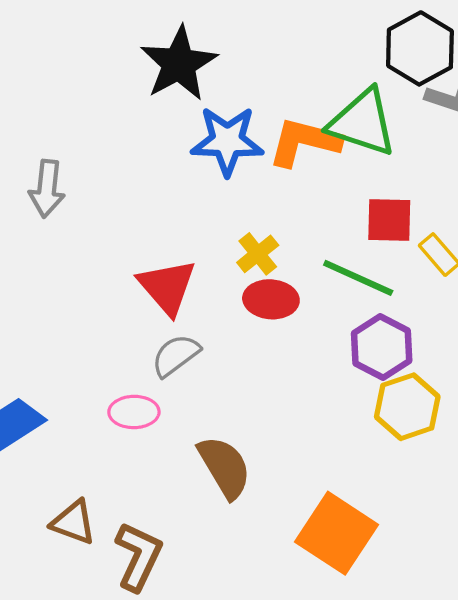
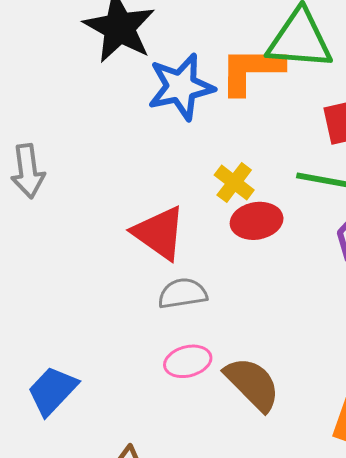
gray semicircle: (176, 355) -> (183, 293), turned 42
pink ellipse: (134, 412) -> (188, 361), moved

